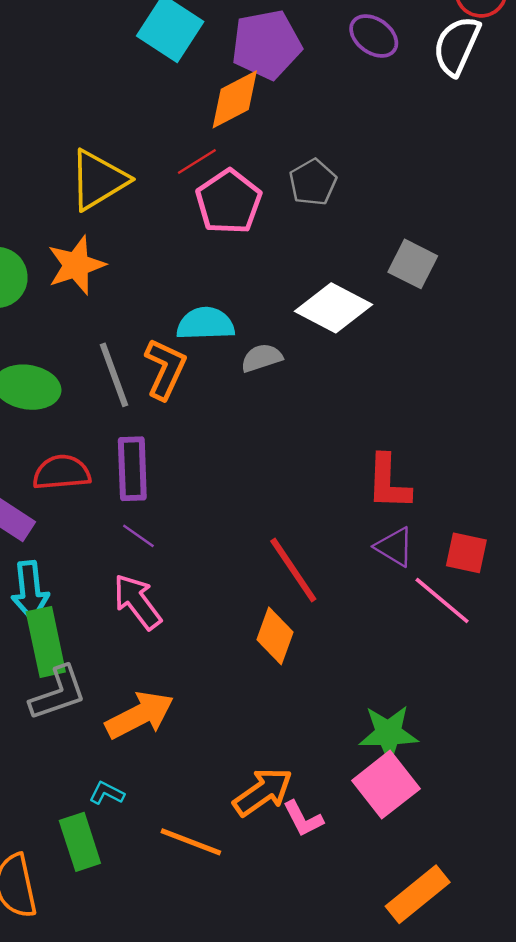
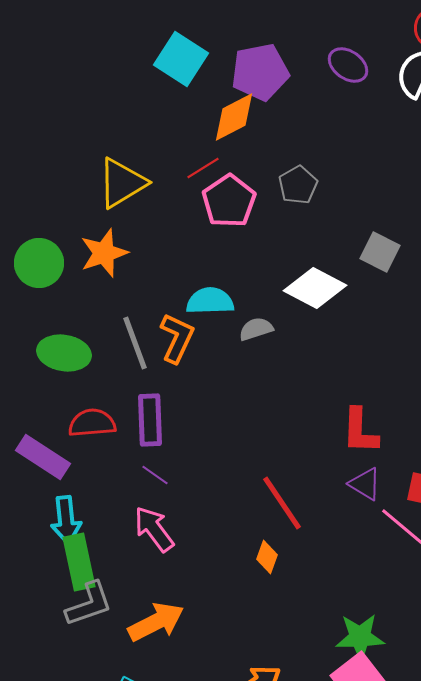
orange diamond: (275, 636) -> (267, 557), size x0.7

